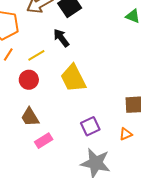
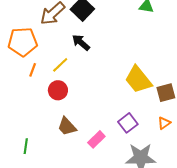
yellow trapezoid: (73, 78) -> (138, 80), moved
pink rectangle: (44, 141) -> (96, 139), moved

